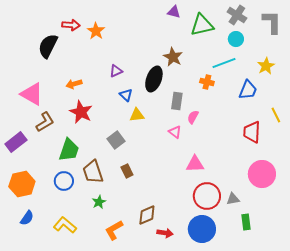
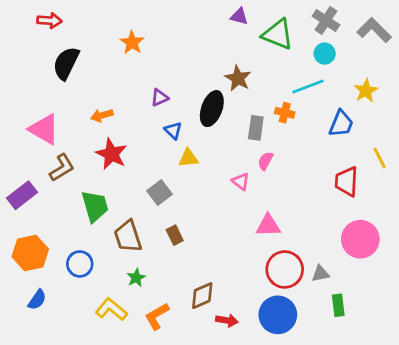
gray L-shape: (272, 22) -> (374, 30), turned -45
red arrow: (71, 25) -> (50, 21), moved
green triangle: (202, 25) -> (278, 34), turned 35
gray rectangle: (177, 101) -> (256, 128), moved
green trapezoid: (69, 150) -> (95, 206), turned -35
blue circle: (64, 181) -> (80, 264), moved
yellow L-shape: (65, 225) -> (111, 309), moved

